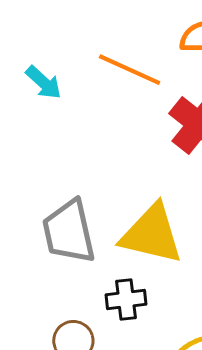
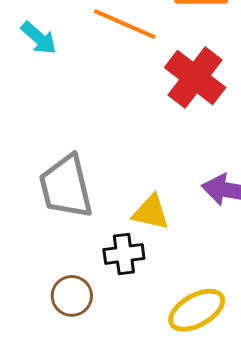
yellow triangle: (152, 234) -> (151, 212), moved, size x0.6

